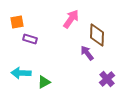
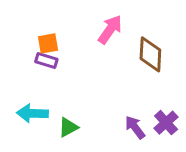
orange square: (17, 22) -> (48, 43), moved
purple arrow: (87, 53) -> (135, 127), moved

